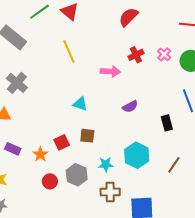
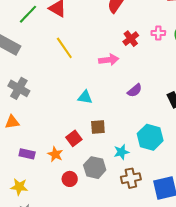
pink cross: (164, 54) -> (158, 33), turned -32

